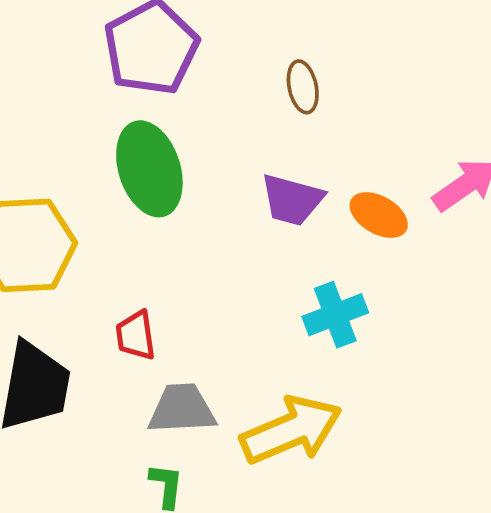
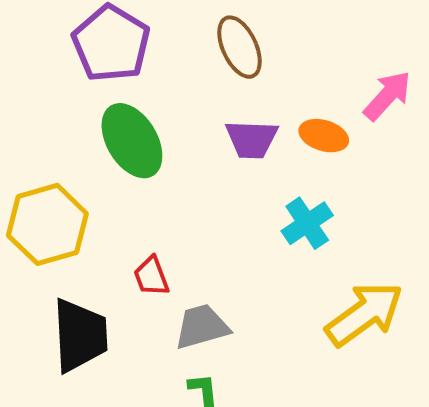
brown ellipse: (303, 87) -> (239, 47), size x1.5
yellow arrow: (291, 430) -> (364, 314), moved

